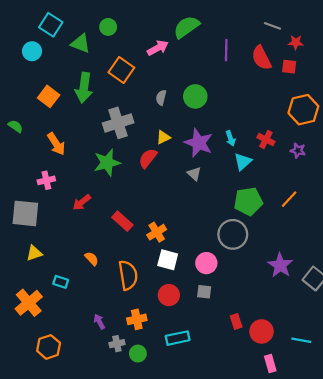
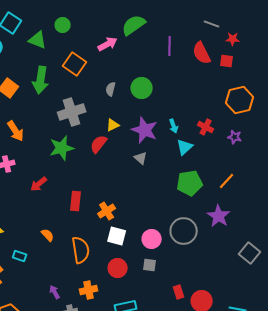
red rectangle: (122, 221) -> (76, 201), turned 54
gray circle: (233, 234) -> (184, 231), moved
purple star: (280, 265) -> (219, 216), moved

